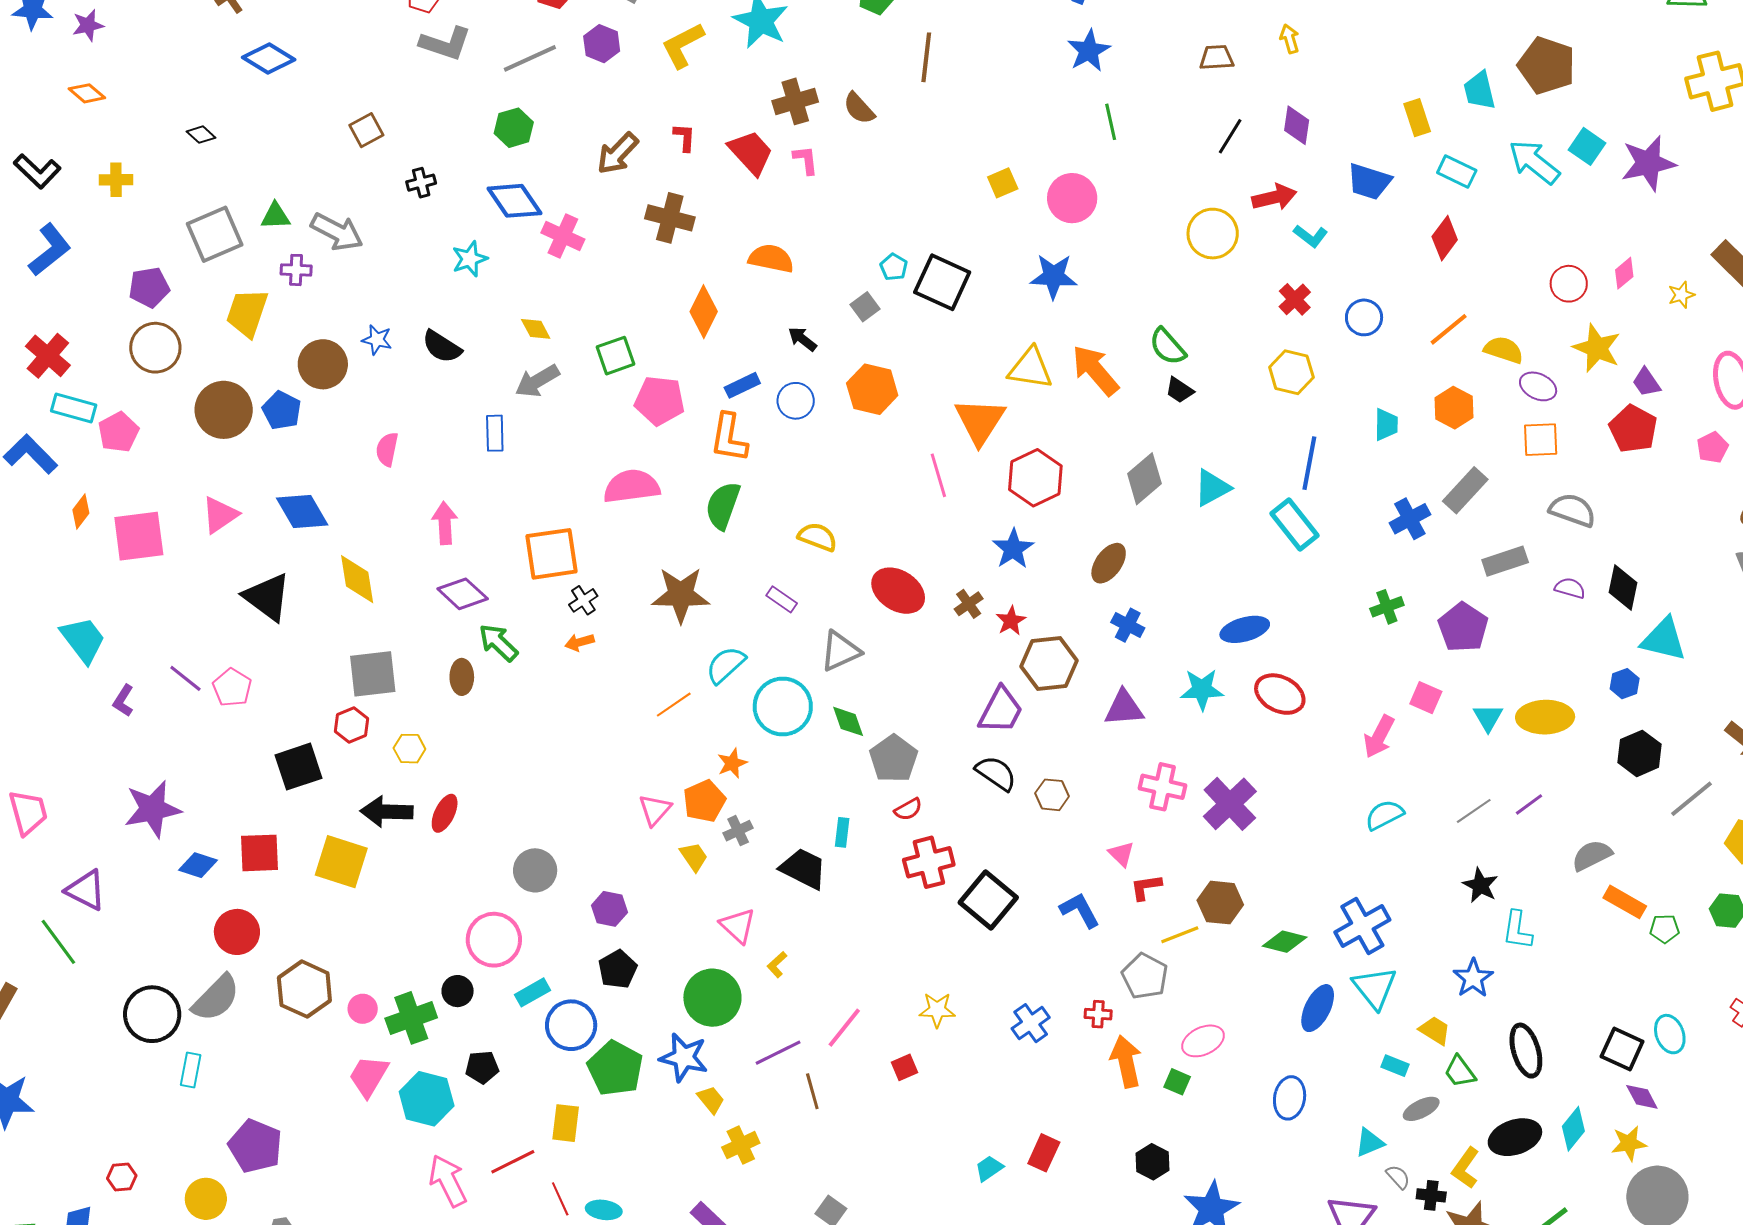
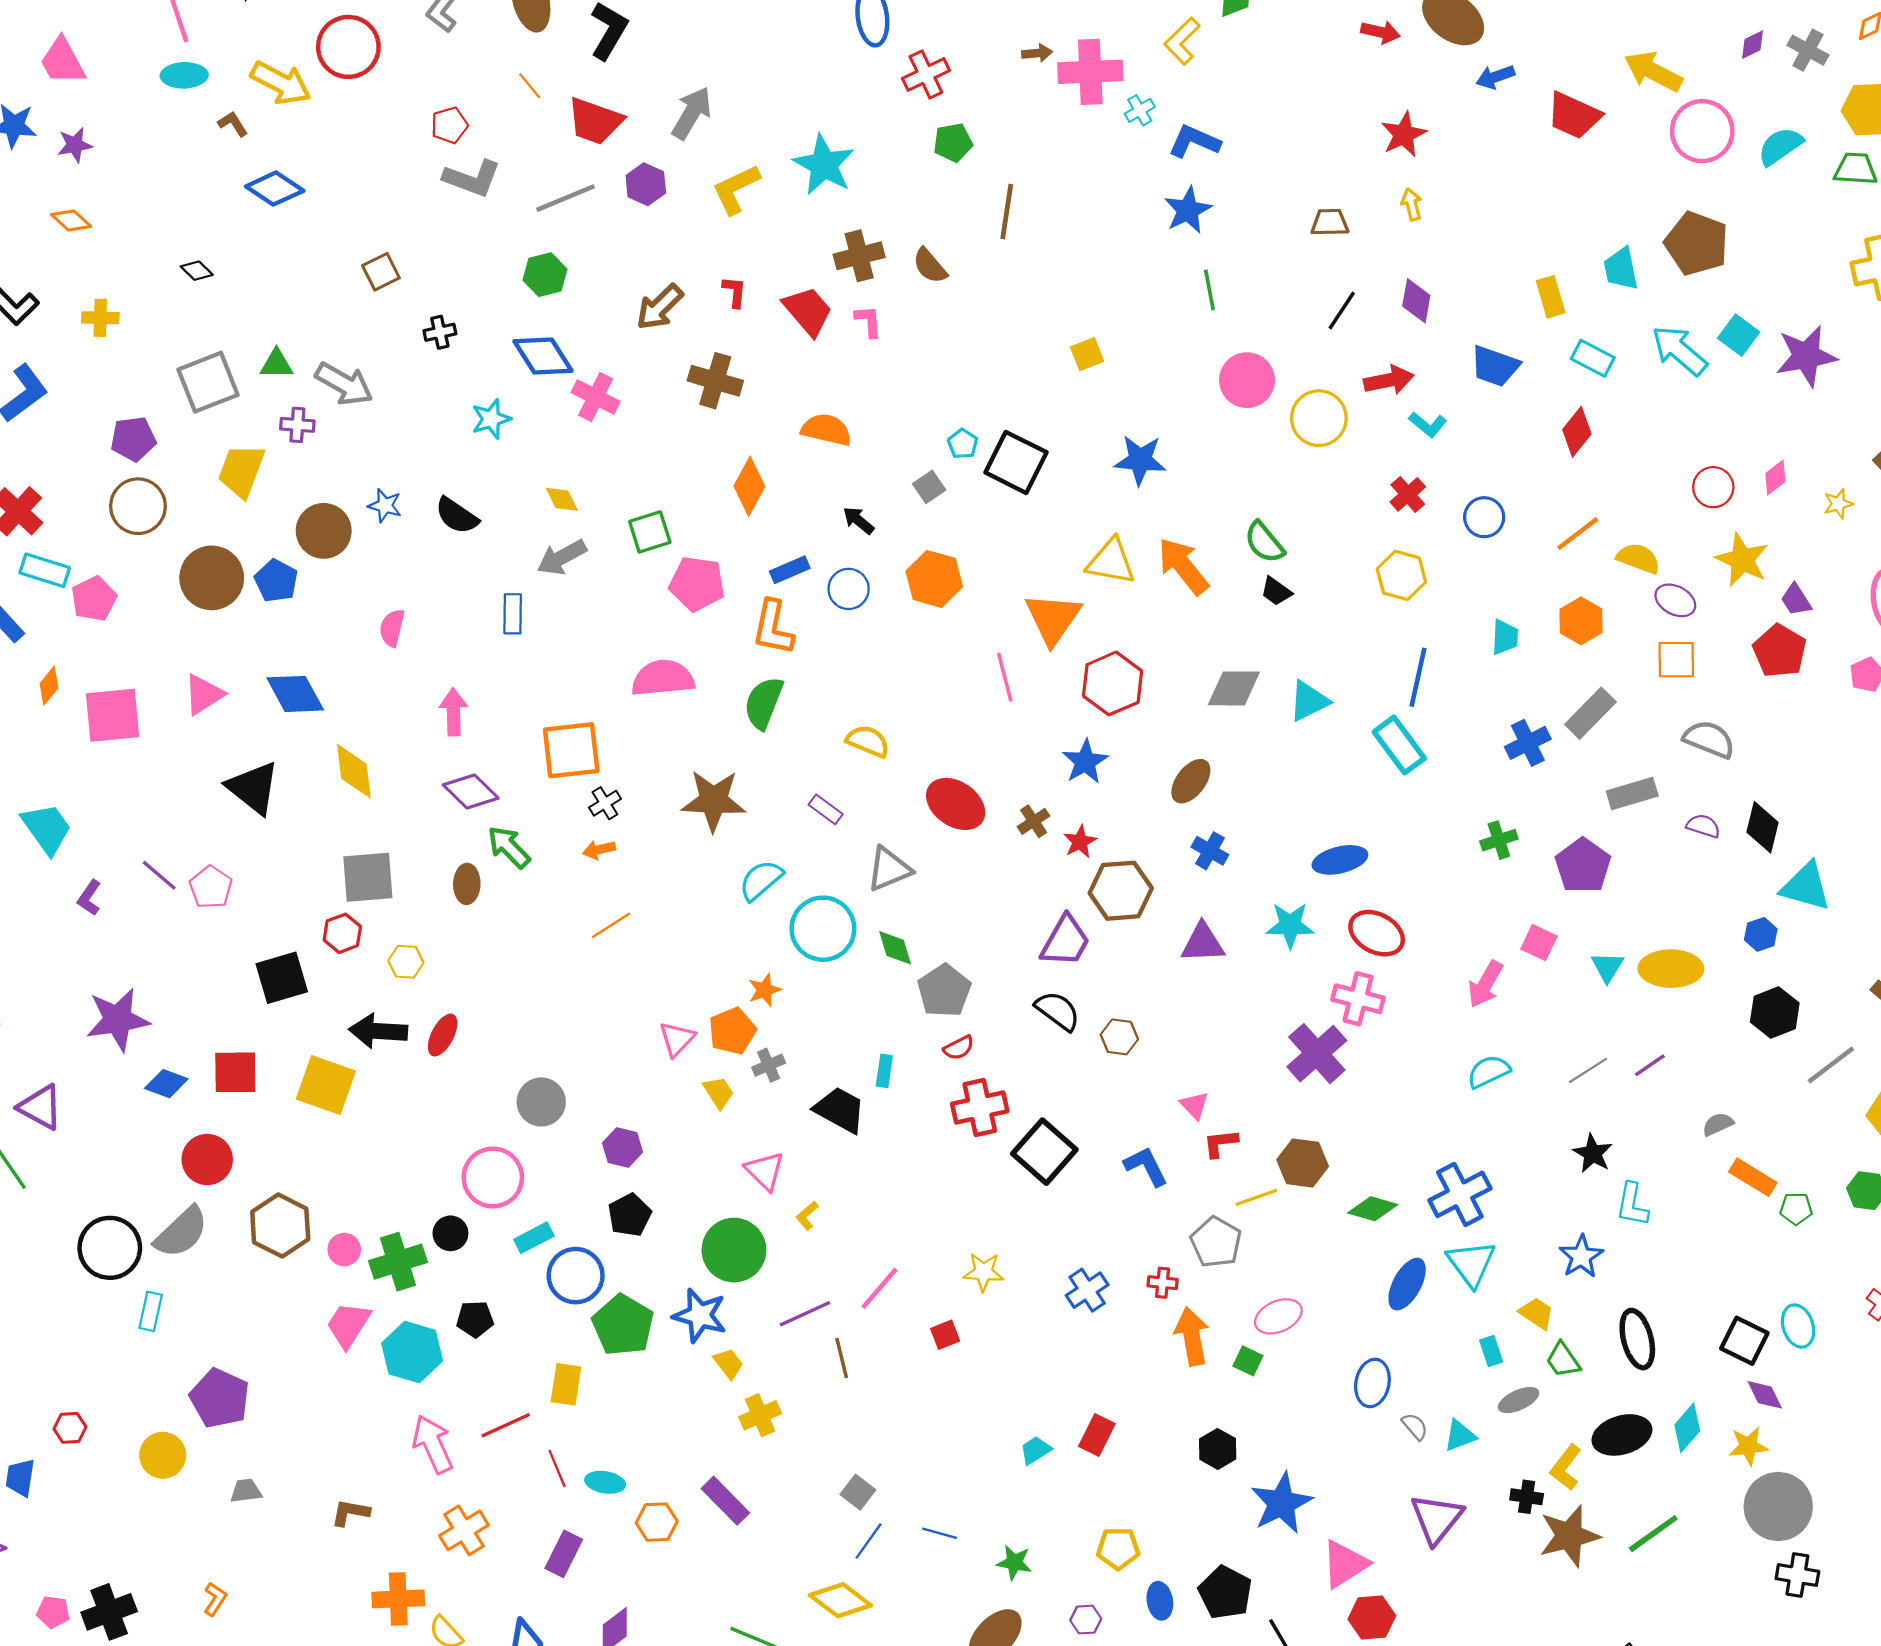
pink circle: (1072, 198) -> (1247, 380), moved
gray diamond: (1144, 479) -> (1234, 688), turned 39
orange line: (674, 705) -> (611, 925), moved
pink cross: (1163, 787) -> (1358, 999), moved
gray semicircle: (1592, 855) -> (1718, 1124), size x0.7
cyan rectangle: (1395, 1066) -> (1491, 1351), turned 48
gray semicircle: (1398, 1177) -> (1415, 1427), moved

